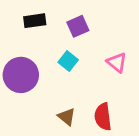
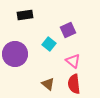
purple square: (78, 26) -> (68, 30), moved
pink triangle: (117, 62) -> (73, 61), moved

